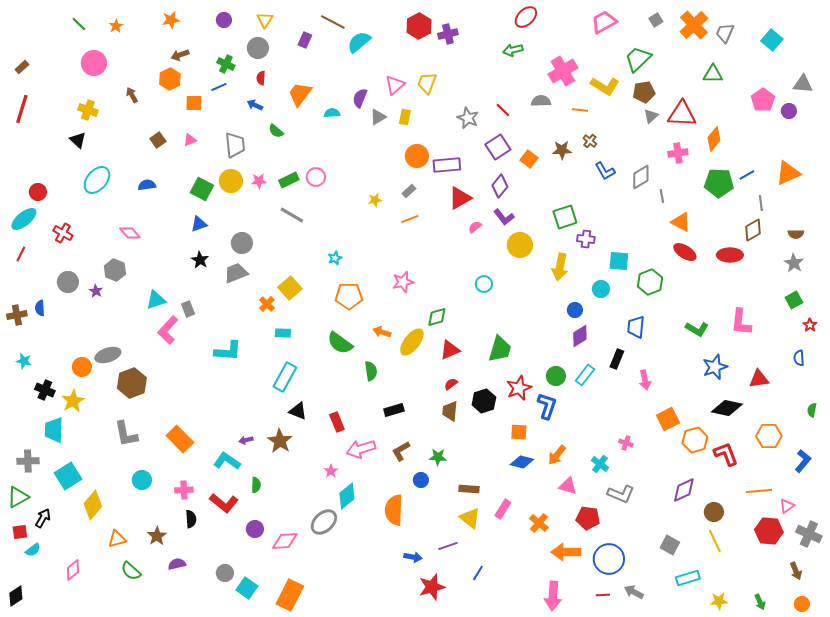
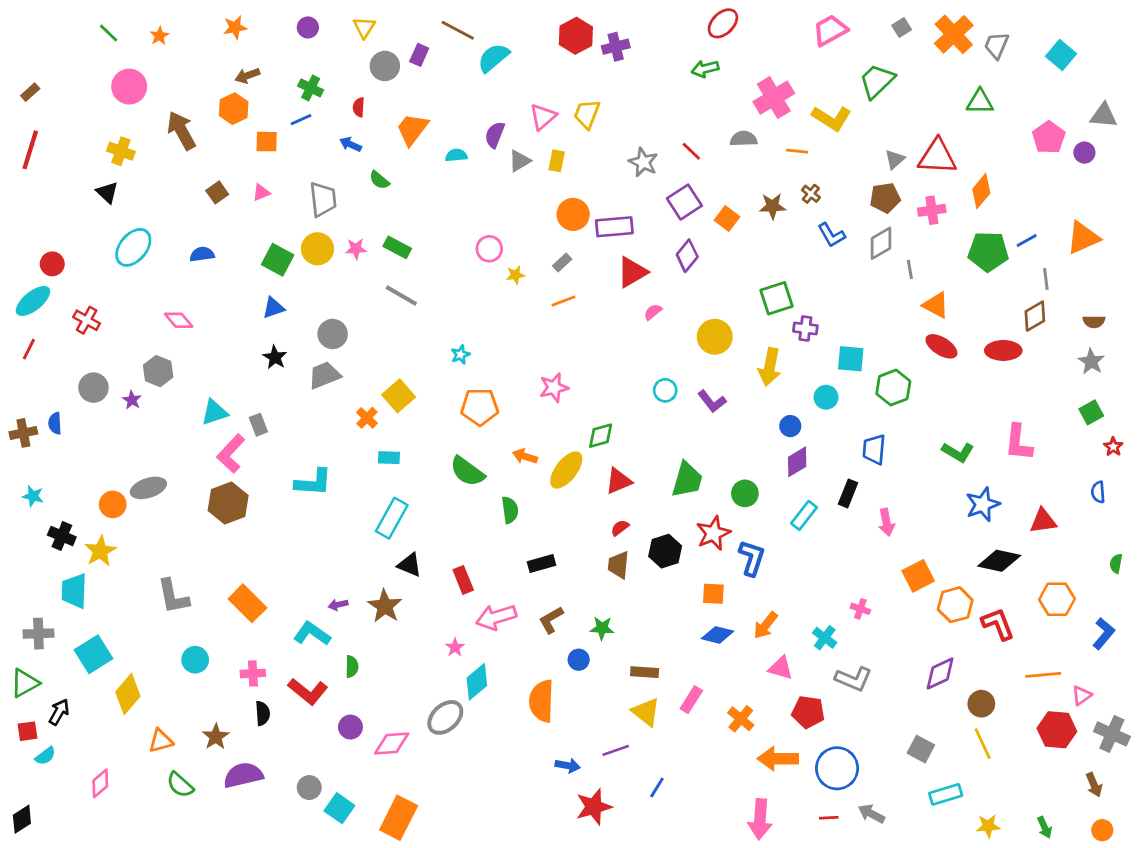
gray circle: (258, 48) -> (385, 66), moved
brown pentagon: (644, 92) -> (885, 198), moved
brown arrow: (132, 95) -> (181, 131), size x1.8
pink circle: (316, 177) -> (489, 249), moved
green rectangle: (289, 180) -> (397, 247), turned 54
purple L-shape: (504, 217) -> (712, 401), moved
green circle: (556, 376) -> (745, 493), moved
brown hexagon: (132, 383) -> (228, 503), moved
purple semicircle: (177, 564) -> (243, 775), size x1.6

